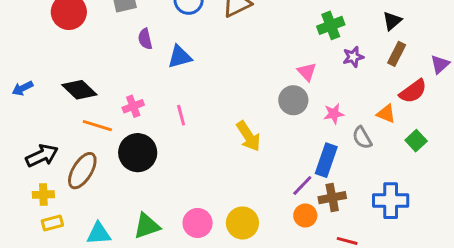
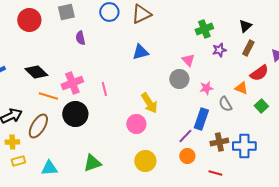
blue triangle: (180, 57) -> (140, 52), moved
pink cross: (133, 106) -> (72, 83), size x1.5
brown cross: (332, 198) -> (219, 142), moved
pink circle: (198, 223) -> (136, 124), moved
green triangle: (147, 226) -> (92, 163), moved

